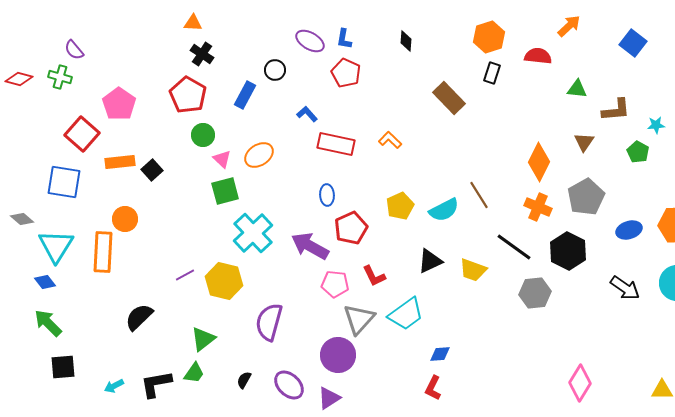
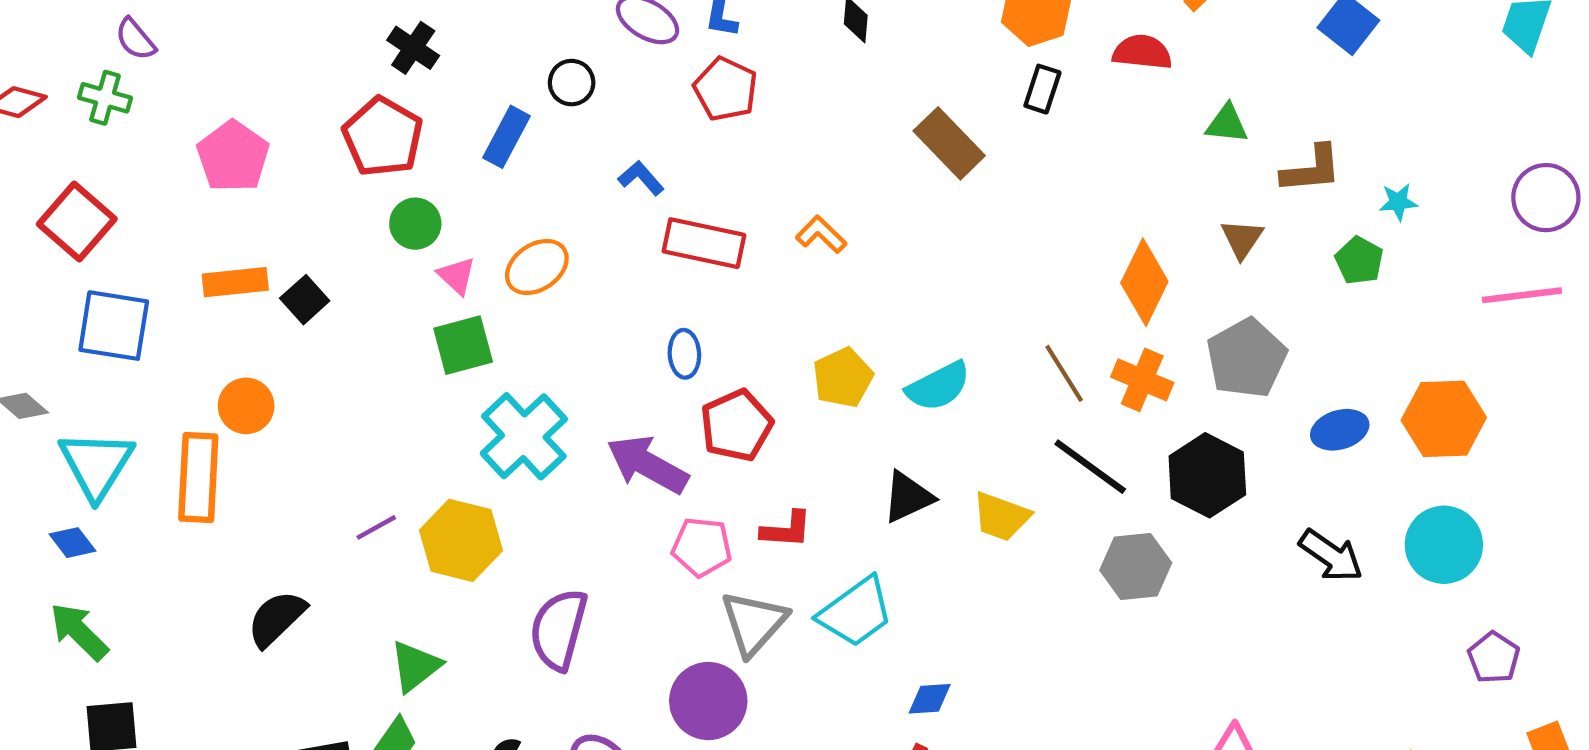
red square: (82, 134) -> (77, 221), moved
brown line: (479, 195) -> (1064, 373), moved
red L-shape: (374, 276) -> (786, 530), turned -60

